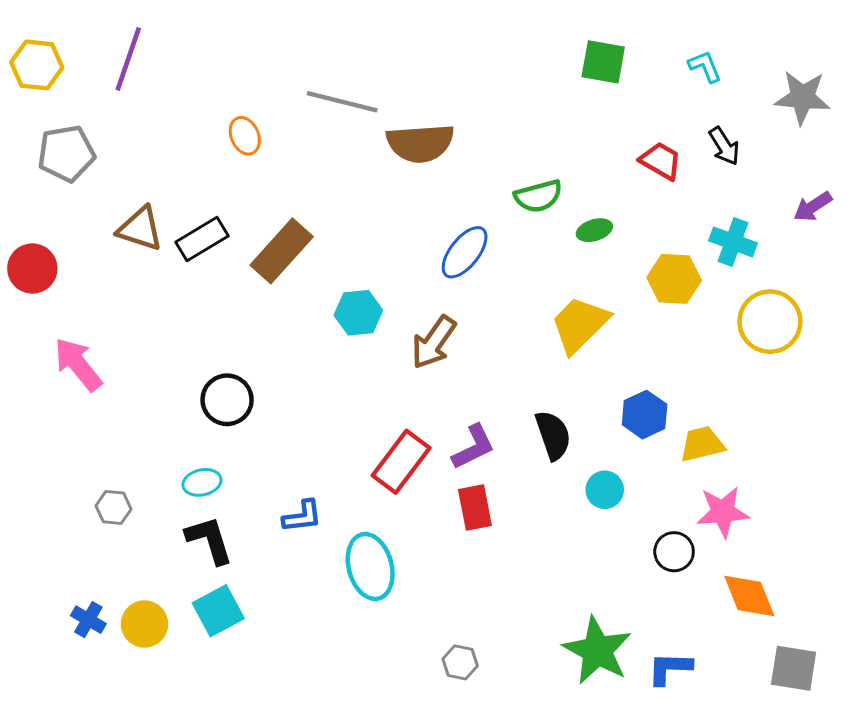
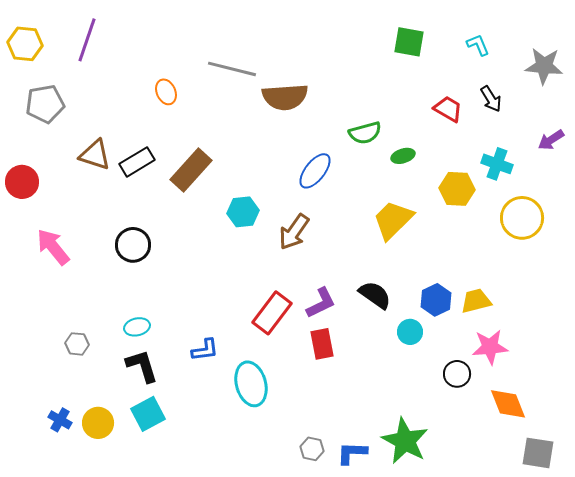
black circle: (227, 400) -> (133, 245), moved
blue hexagon: (645, 415) -> (436, 300), moved
black semicircle: (553, 435) -> (375, 295), turned -36
blue L-shape: (670, 668) -> (352, 453), moved

